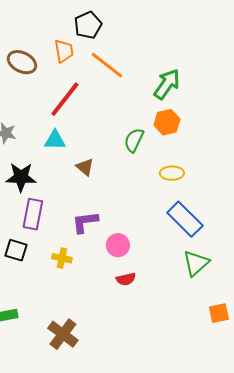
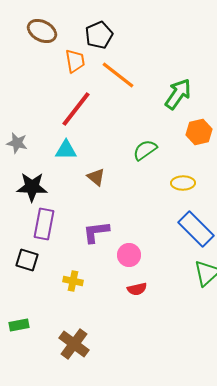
brown ellipse: (22, 62) -> (42, 31), moved
orange hexagon: (167, 122) -> (199, 132), moved
green semicircle: (134, 140) -> (145, 150), turned 30
yellow cross: (62, 258) -> (73, 281), moved

